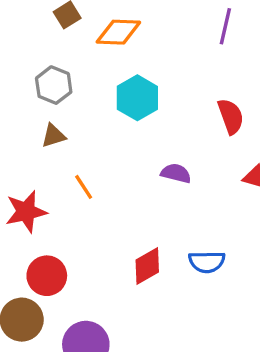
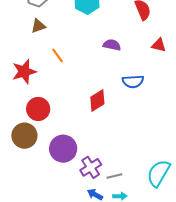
blue semicircle: (207, 262) -> (133, 81), moved

